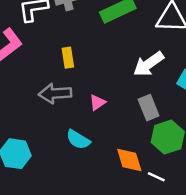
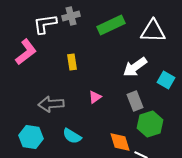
gray arrow: (55, 93) -> (51, 104), moved
cyan semicircle: (78, 140) -> (72, 136), moved

